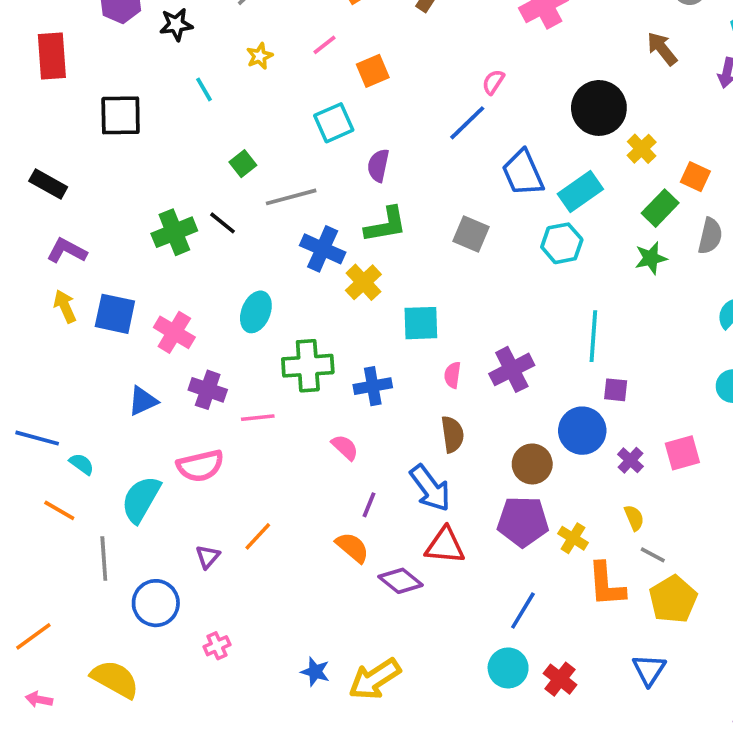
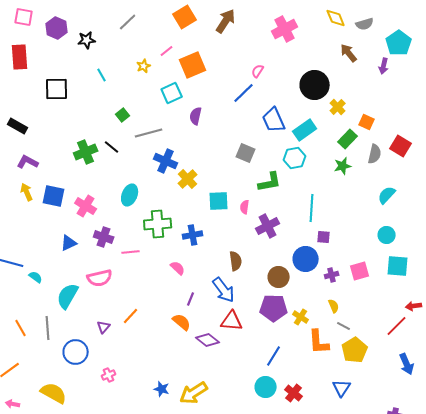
yellow star: (260, 56) -> (144, 66), moved
orange square: (373, 71) -> (193, 65), size x1.5
green L-shape: (386, 225) -> (270, 182), moved
pink semicircle: (452, 375) -> (245, 207), moved
purple cross: (630, 460) -> (332, 275), turned 32
orange line: (59, 510) -> (21, 328), moved, turned 30

